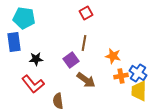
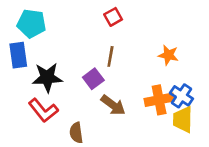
orange star: (113, 56) -> (168, 55), moved
black star: (36, 59) -> (47, 77), size x1.6
orange cross: (121, 76) -> (159, 100), size x1.5

